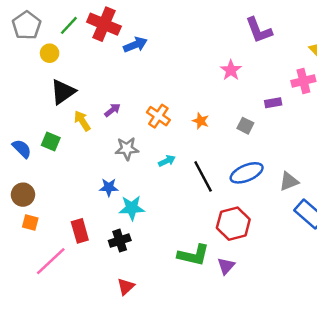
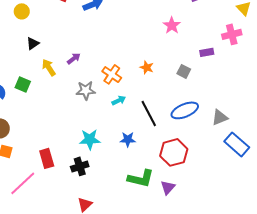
black triangle: (63, 92) -> (33, 43), size x0.6
orange cross: (158, 116) -> (112, 74), moved
blue star: (109, 187) -> (128, 139), moved

